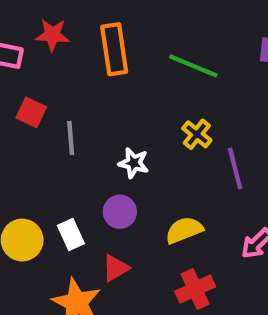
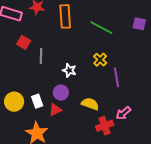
yellow semicircle: (184, 230) -> (90, 104), turned 36
red triangle: (115, 268) -> (55, 110), moved
red cross: (195, 289) -> (105, 126), moved

